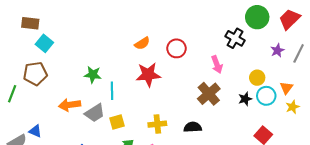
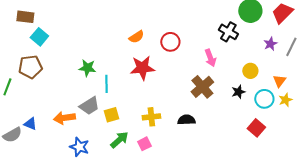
cyan circle: (266, 96) -> (264, 99), moved
orange arrow: (70, 105) -> (64, 118), moved

